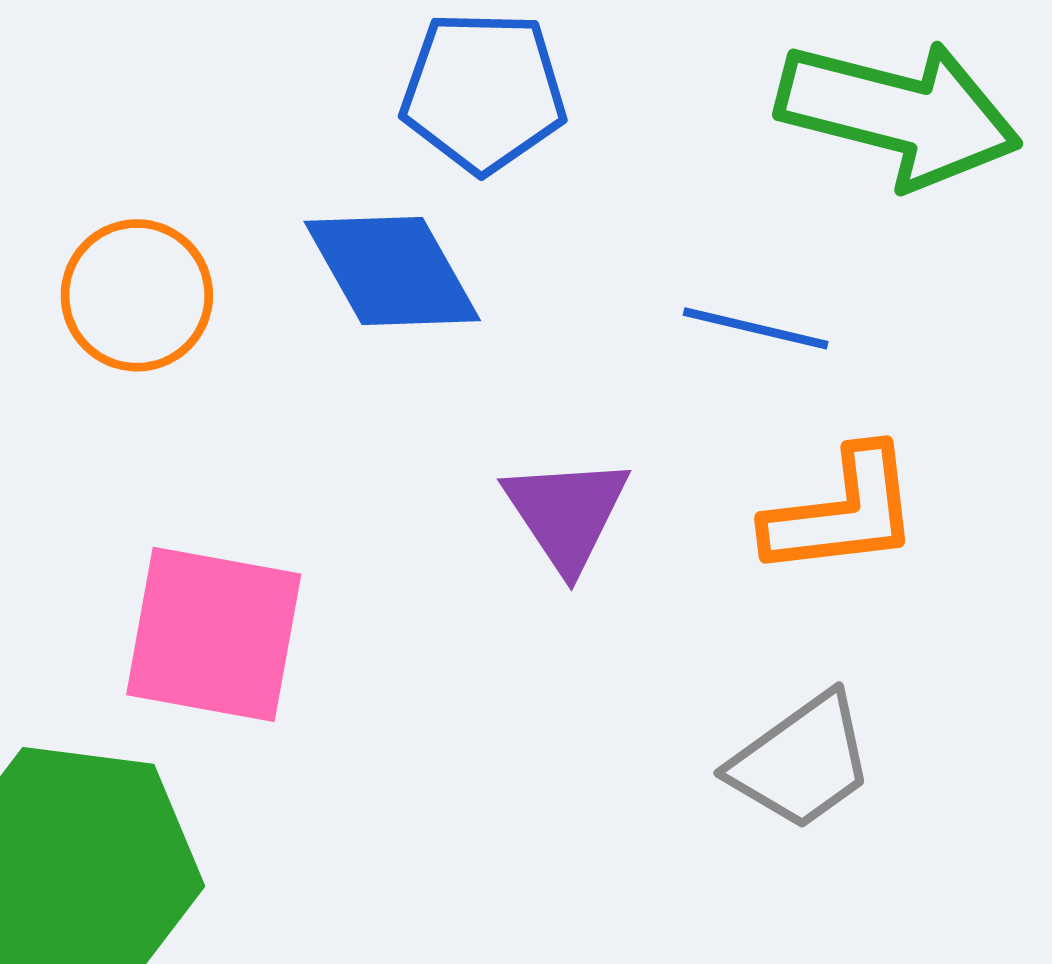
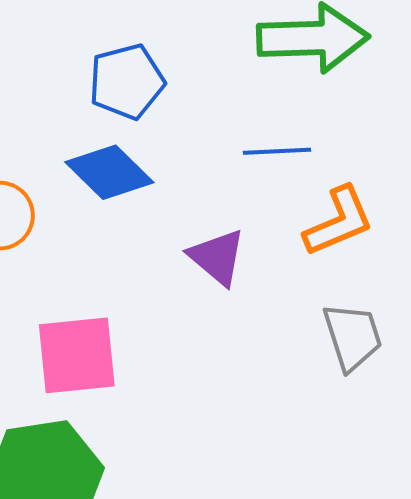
gray trapezoid: (802, 761) -> (352, 337), turned -56

